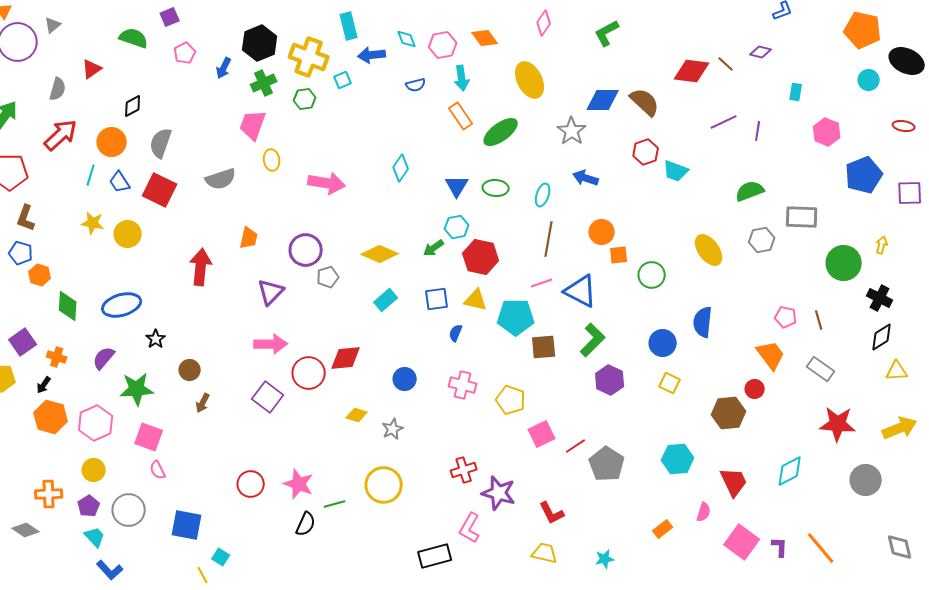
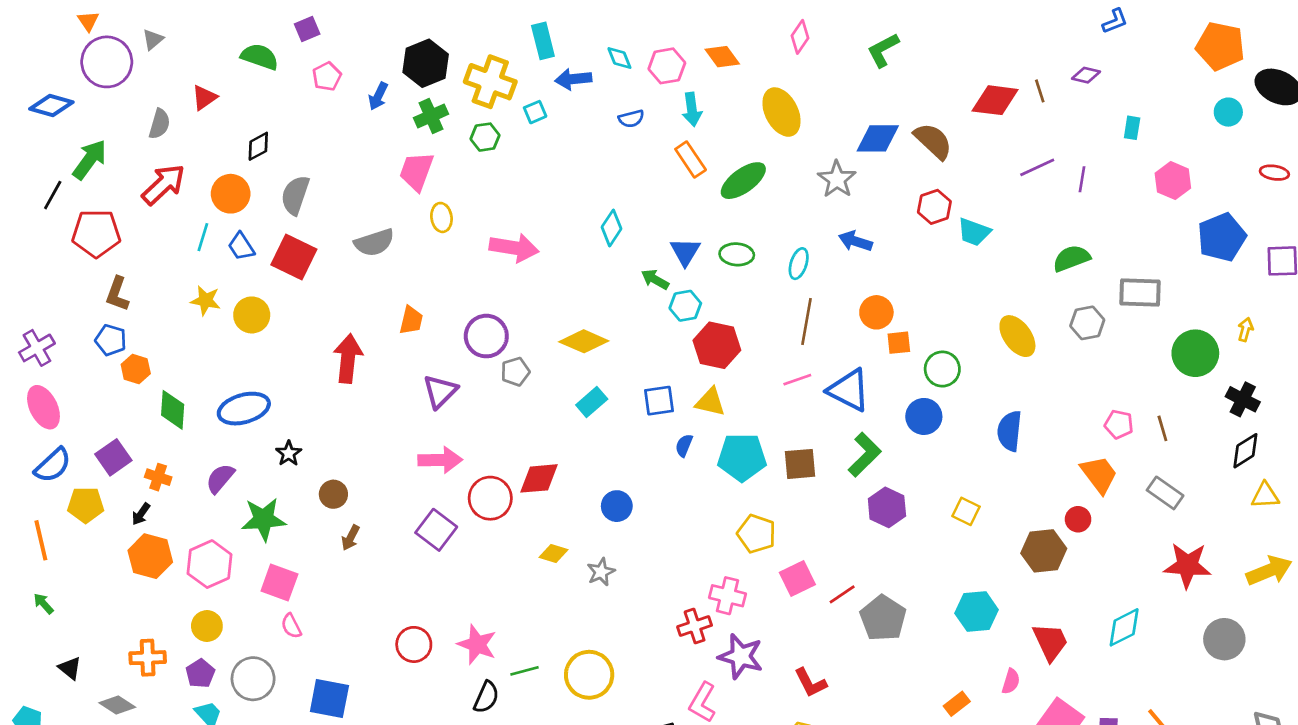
brown line: (726, 64) -> (1040, 91), turned 30
green arrow: (434, 248) -> (655, 279), moved, turned 65
cyan pentagon: (516, 317) -> (742, 457), moved
blue circle: (663, 343) -> (924, 416), moved
pink cross: (463, 385) -> (727, 596), moved
yellow circle: (384, 485) -> (589, 675), moved

